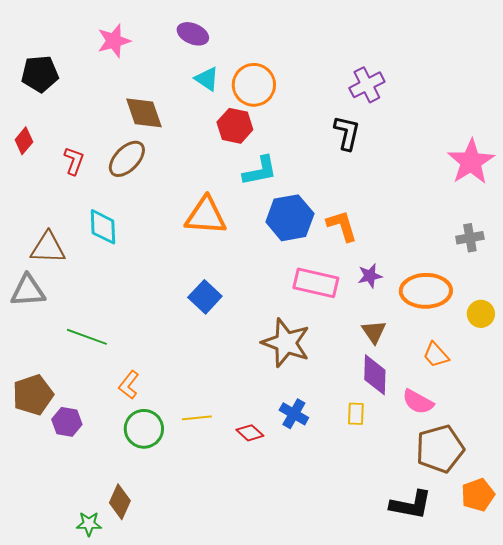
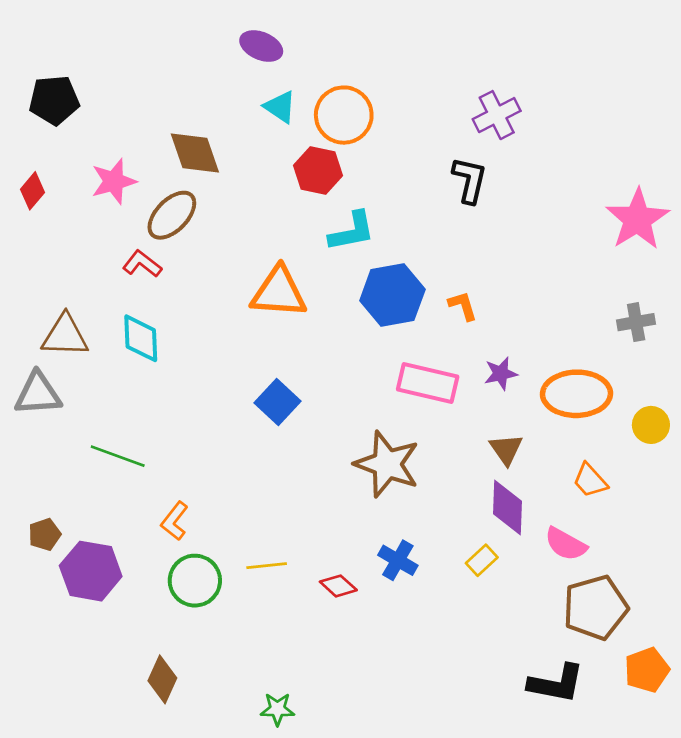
pink star: (114, 41) -> (114, 181), moved
red L-shape: (74, 161) -> (142, 264), moved, turned -72
orange L-shape: (342, 226) -> (463, 306), size x0.7
cyan diamond: (103, 227) -> (141, 338), moved
brown pentagon: (33, 395) -> (45, 535), size x0.6
yellow rectangle: (356, 414) -> (482, 560), turned 45
purple hexagon: (67, 422) -> (91, 571), size x1.5
green star: (89, 524) -> (277, 709), moved

